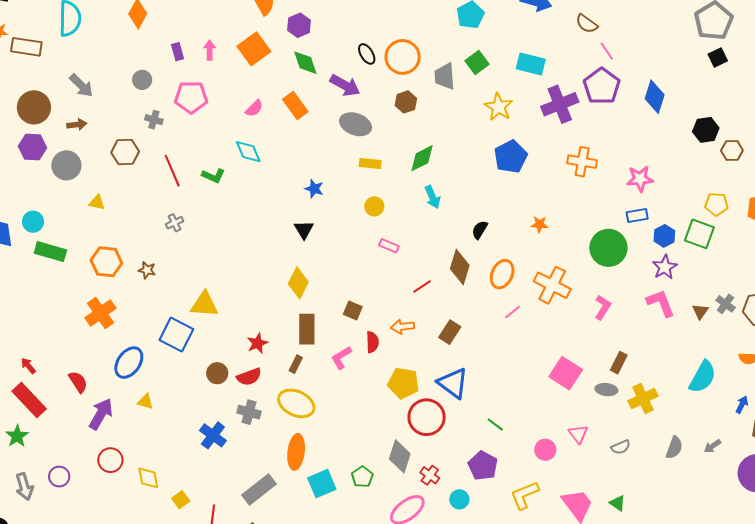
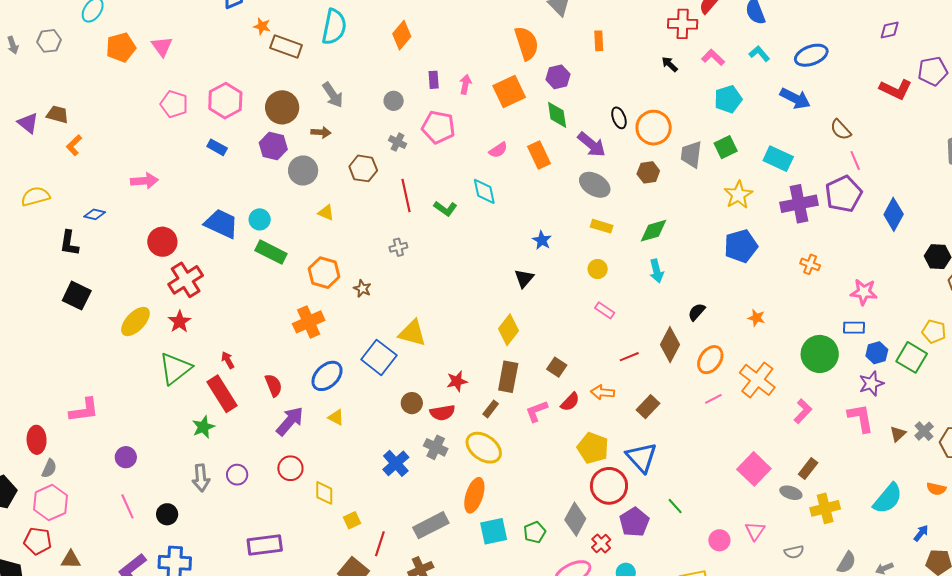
orange cross: (582, 162) -> (810, 264), size x0.7
red semicircle: (372, 342) -> (570, 402), turned 35
purple pentagon: (483, 466) -> (634, 522), moved

